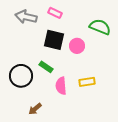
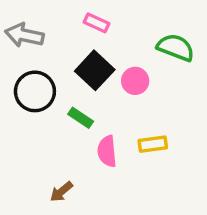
gray arrow: (26, 17) -> (24, 35), moved
black square: (54, 40) -> (95, 70), turned 30
black circle: (21, 76) -> (35, 91), moved

